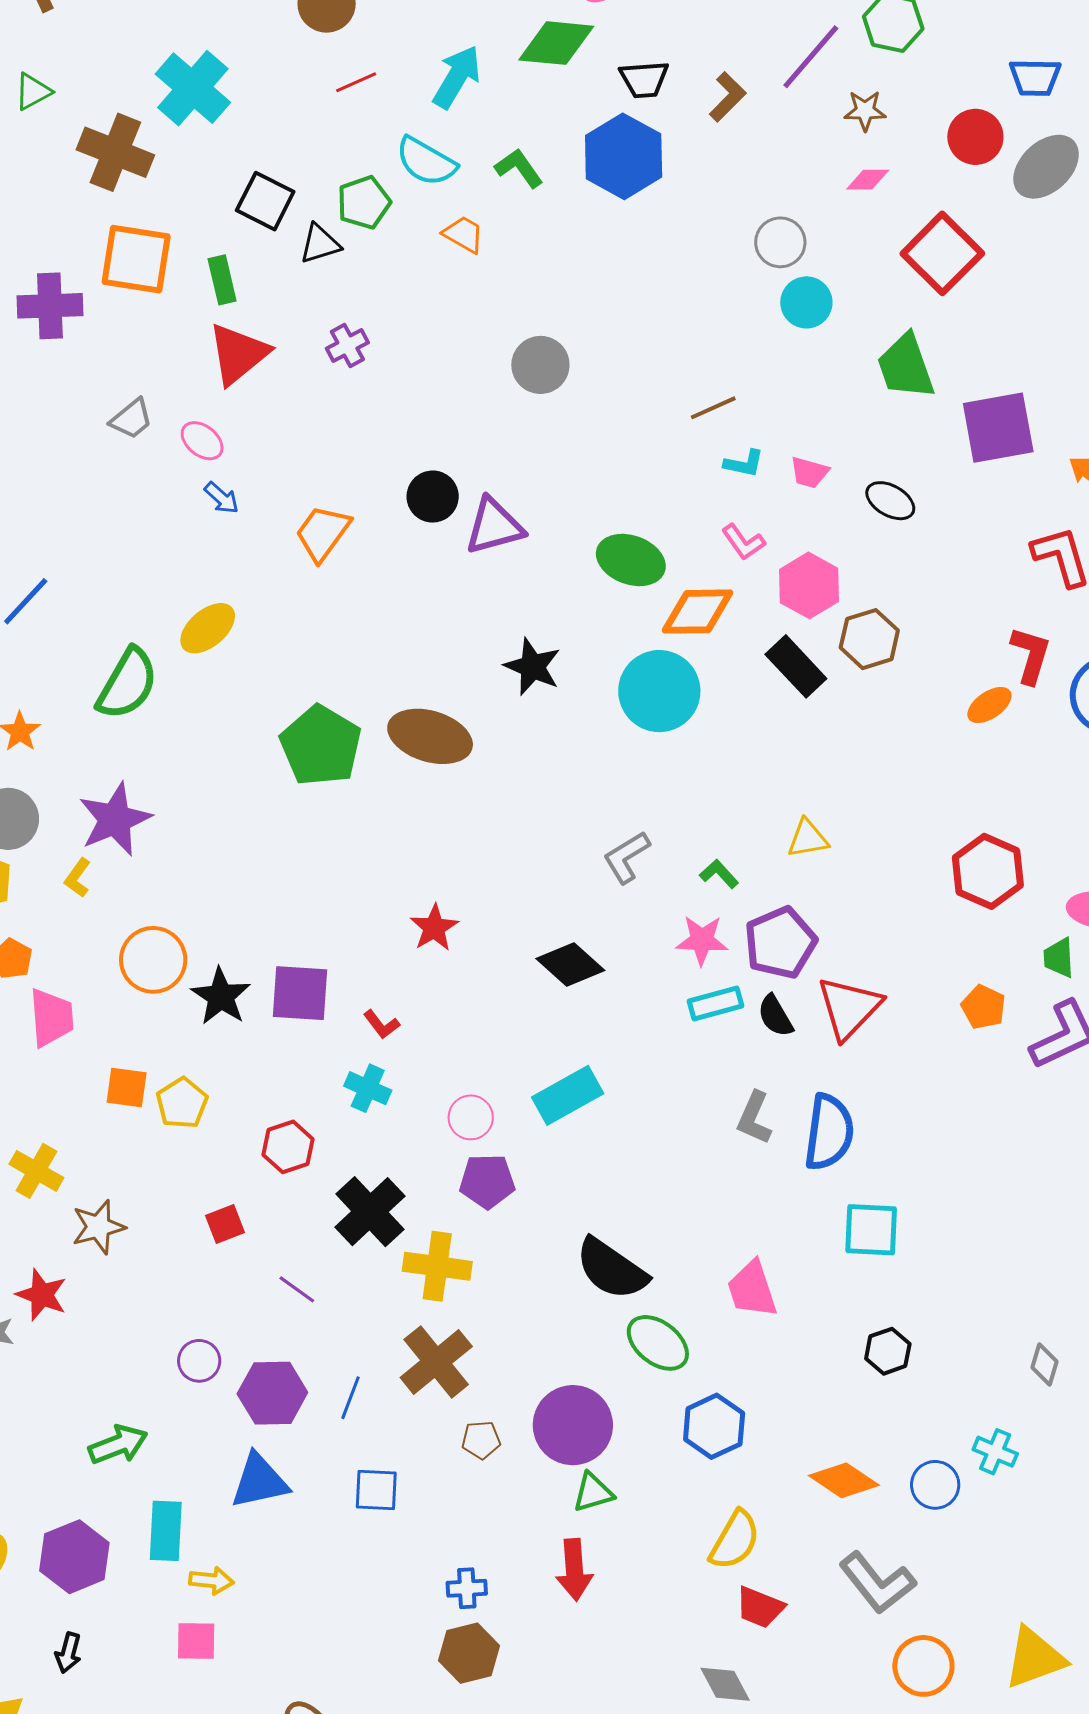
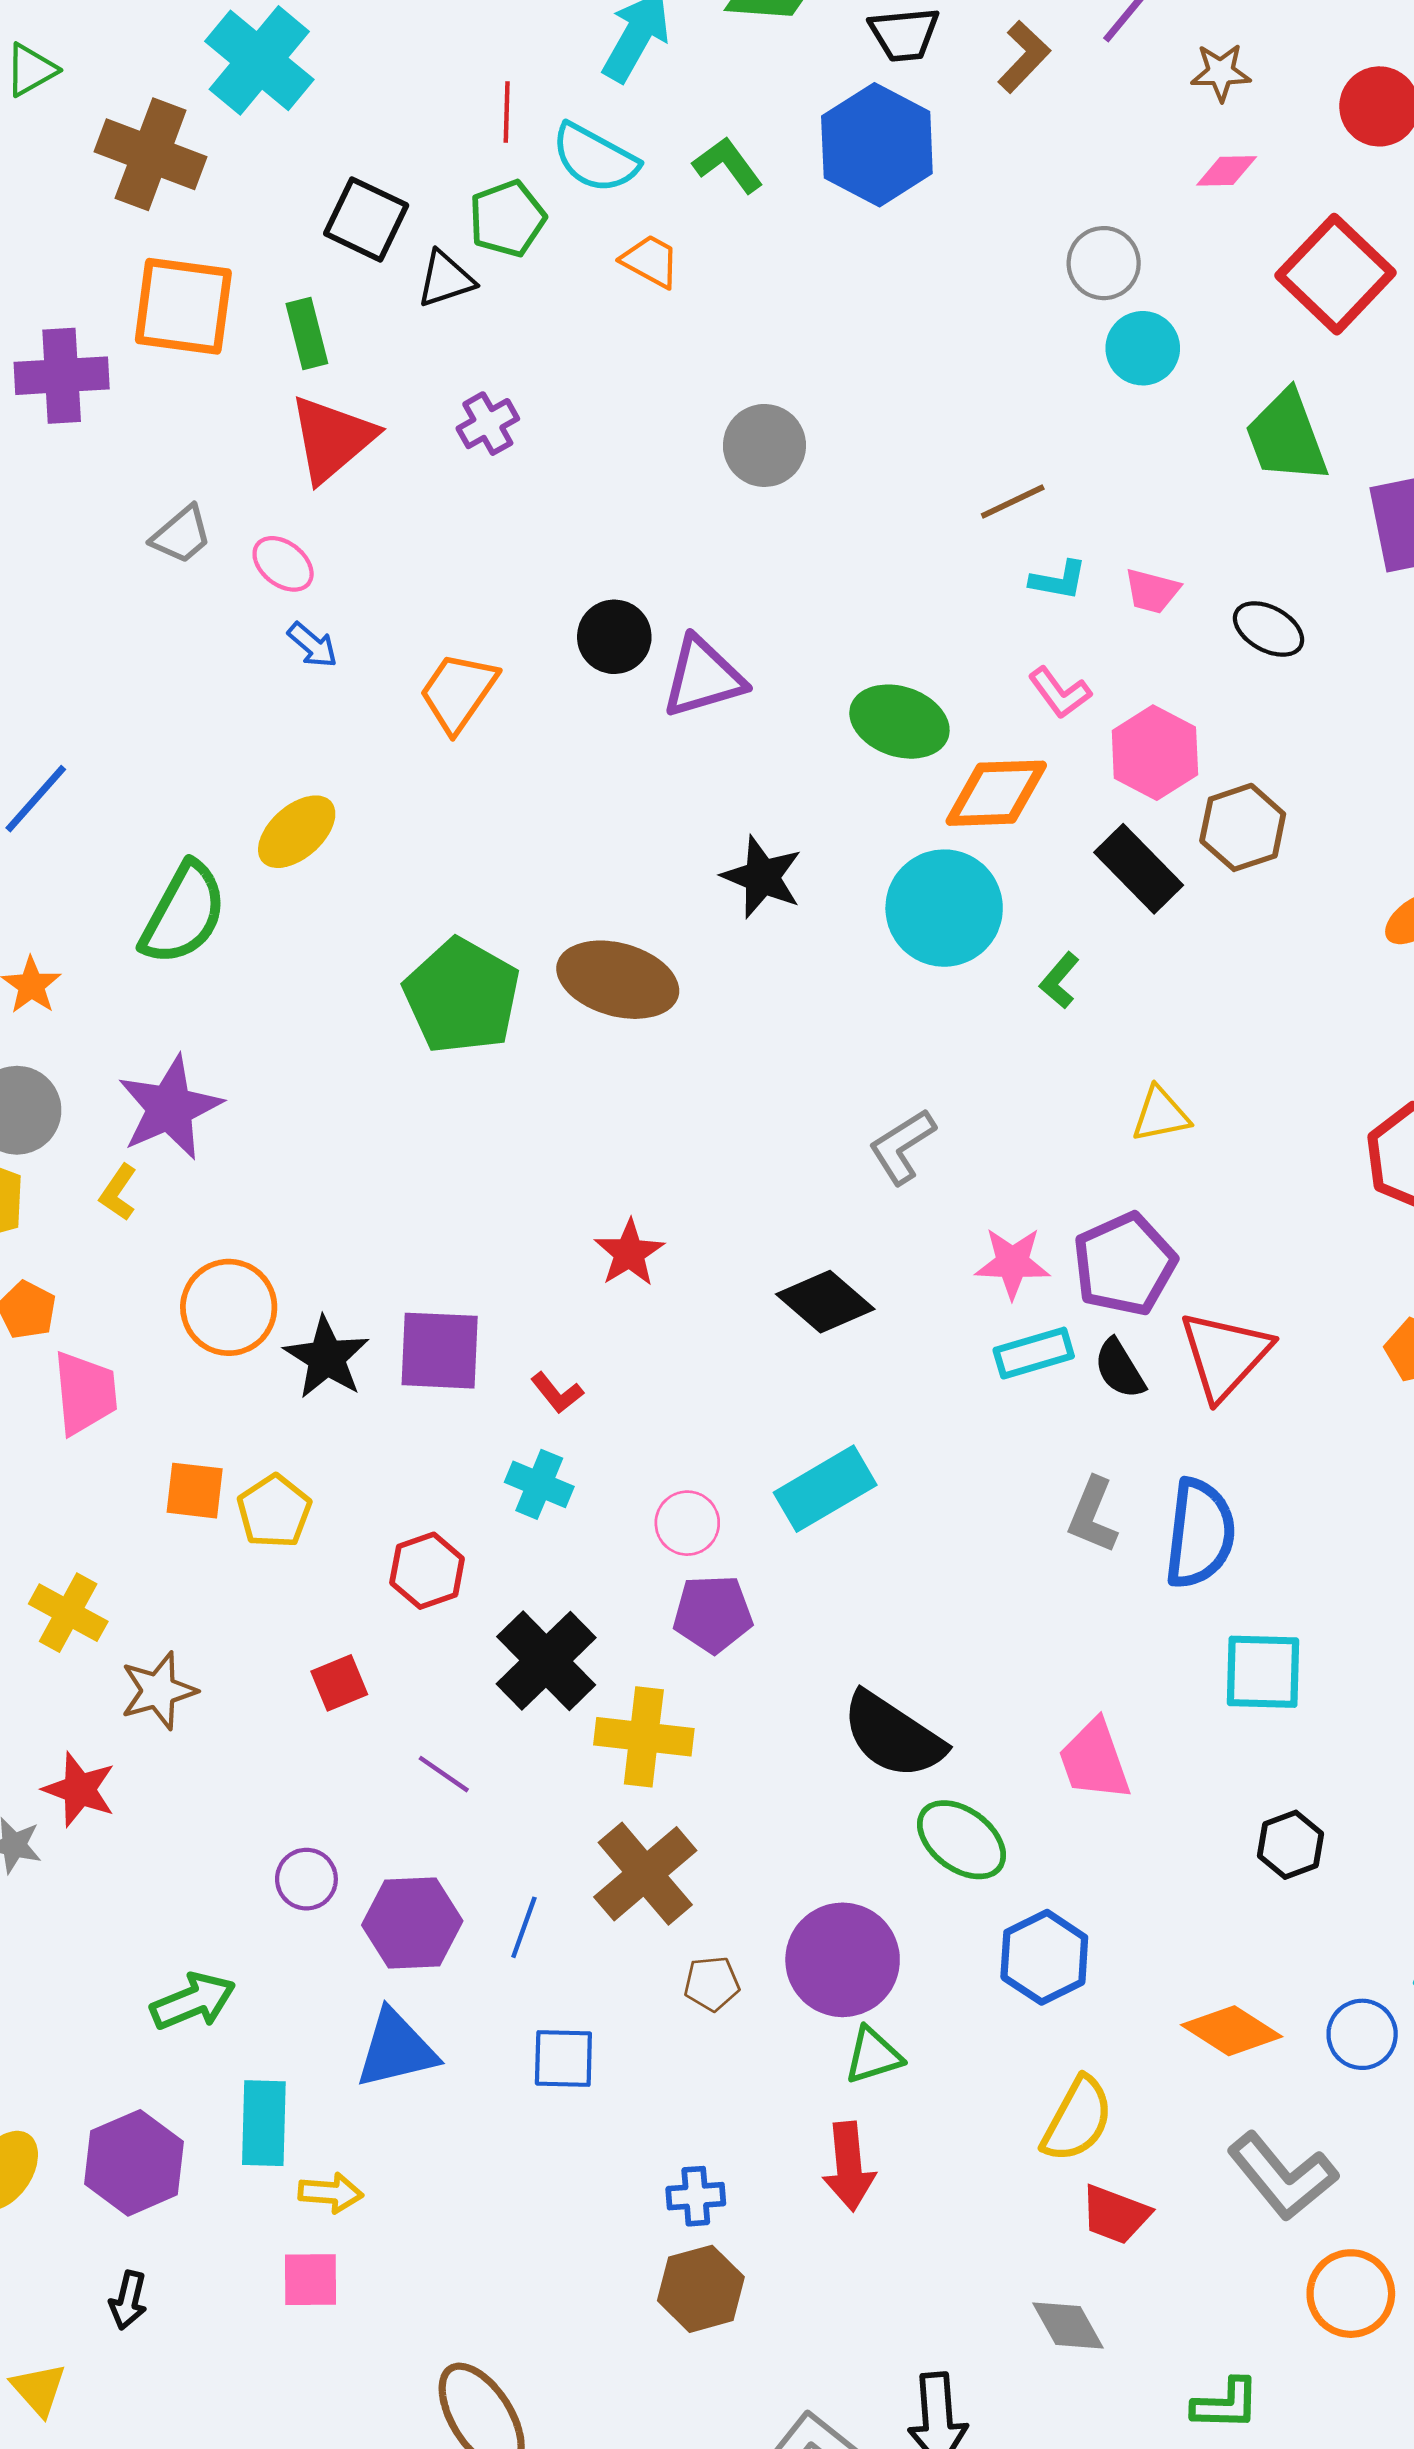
red line: (356, 82) -> (507, 112), moved, turned -63
green L-shape: (719, 874) -> (1059, 980), moved, turned -96

